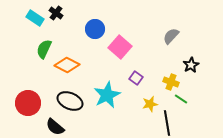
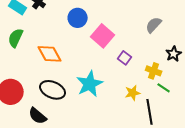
green semicircle: (44, 49) -> (16, 38), moved
orange diamond: (67, 65) -> (50, 54), turned 35
purple square: (136, 78) -> (125, 58), moved

